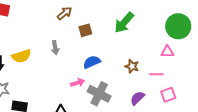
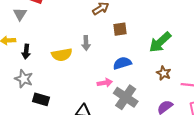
green arrow: (124, 23) -> (160, 42), moved
yellow semicircle: (21, 56) -> (62, 55), moved

